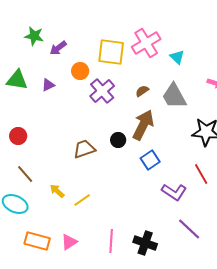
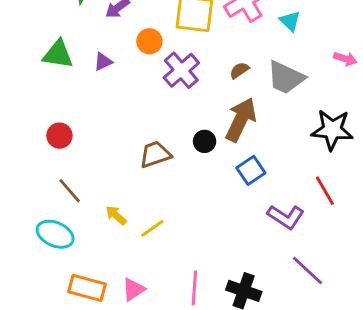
gray trapezoid: (174, 96) -> (286, 78), turned -36

